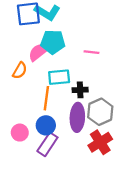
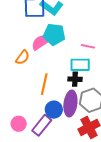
cyan rectangle: (59, 77) -> (80, 65), moved
blue circle: (46, 125) -> (54, 110), moved
pink circle: (20, 133) -> (19, 124), moved

